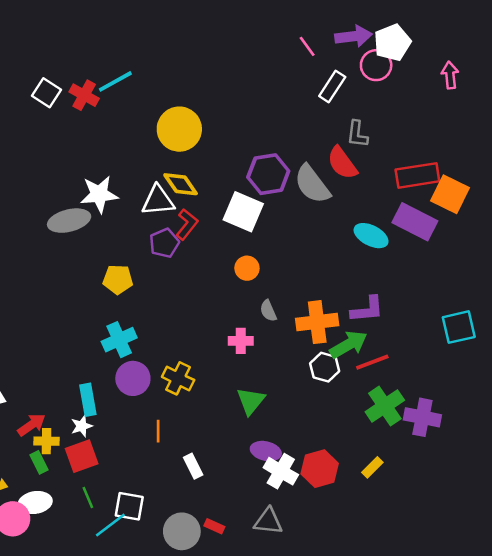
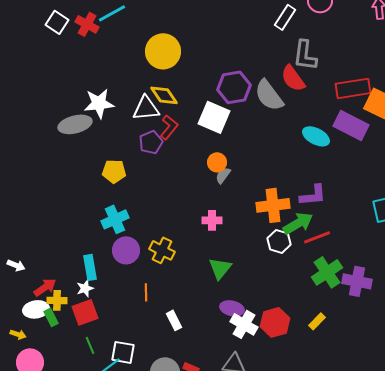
gray L-shape: (357, 134) -> (305, 55), size x1.4
gray semicircle: (268, 311) -> (223, 175), moved, turned 60
white ellipse: (35, 502) -> (36, 309), moved

